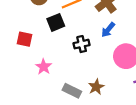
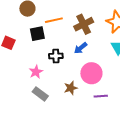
pink star: (44, 67) -> (36, 72), moved
brown star: (96, 87) -> (71, 88), moved

